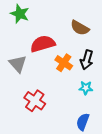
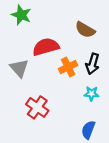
orange cross: (64, 63) -> (68, 67), turned 30

